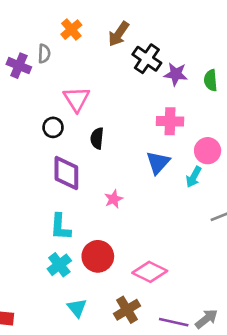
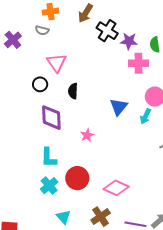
orange cross: (71, 30) -> (50, 12), turned 35
gray semicircle: (44, 54) -> (42, 30), moved, turned 104
purple cross: (19, 66) -> (13, 40), turned 30
pink cross: (170, 121) -> (139, 63), moved

